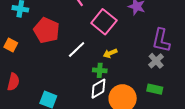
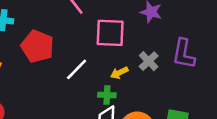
pink square: (104, 22) -> (110, 33), turned -35
gray cross: (156, 61) -> (149, 61), moved

